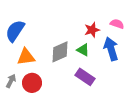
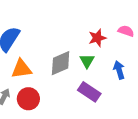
blue arrow: (111, 49) -> (119, 70), moved, size x0.7
green triangle: (83, 50) -> (87, 61), turned 32

